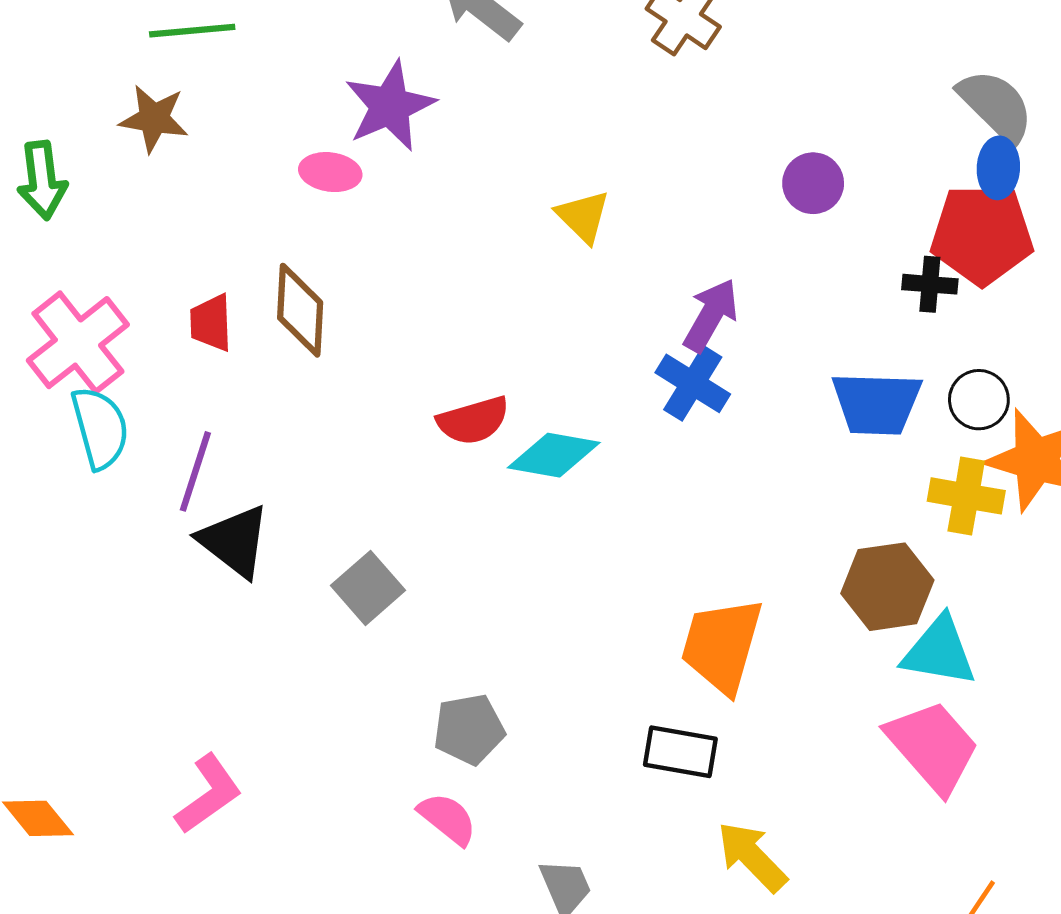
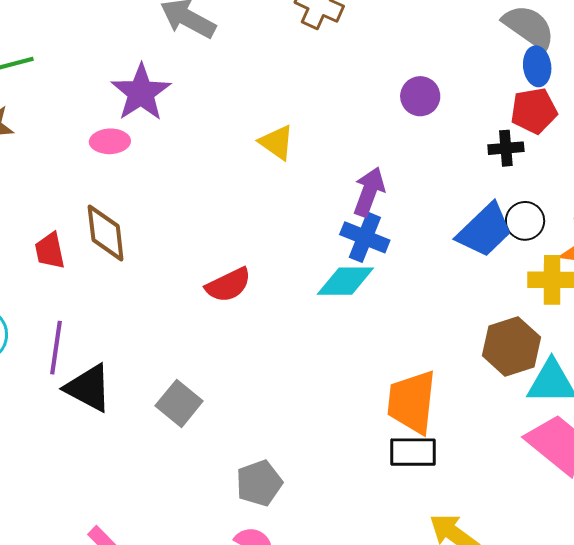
red pentagon: (982, 235) -> (534, 111), size x0.7
black circle: (979, 400) -> (525, 221), moved
blue trapezoid: (877, 403) -> (485, 230), turned -36
cyan diamond: (554, 455) -> (345, 281), moved
black rectangle: (680, 752) -> (413, 452), moved

